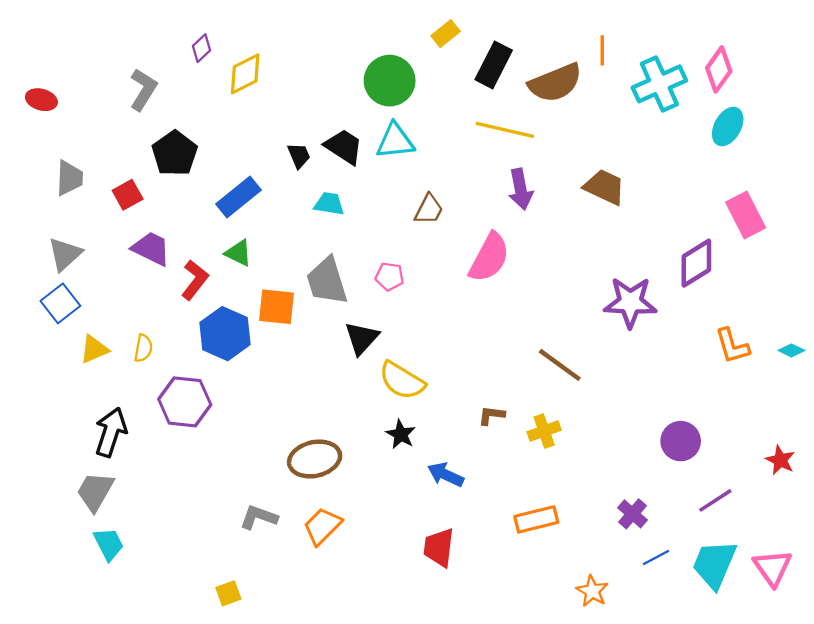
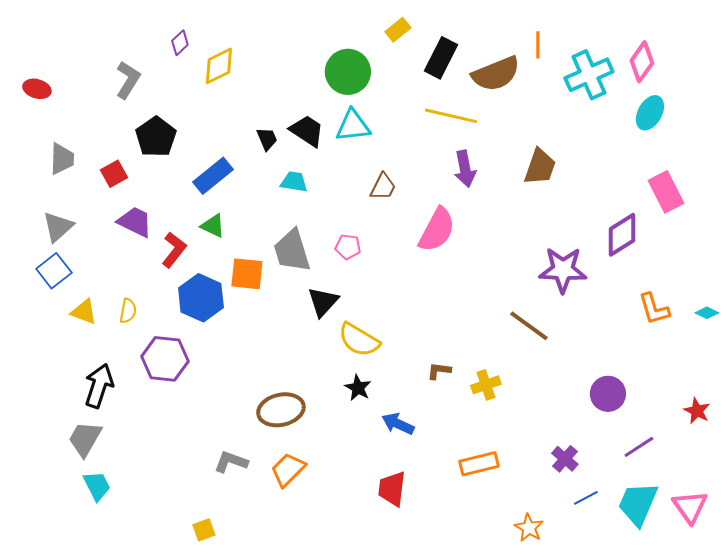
brown trapezoid: (605, 187) -> (540, 167), turned 84
yellow triangle: (94, 349) -> (84, 312), turned 44
brown line: (560, 365) -> (529, 326), moved

